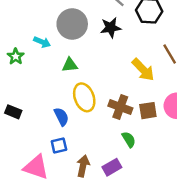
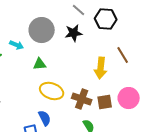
yellow arrow: (143, 70) -> (101, 68), turned 50
yellow ellipse: (84, 97) -> (52, 91), turned -50
blue semicircle: (61, 117) -> (45, 118), moved

